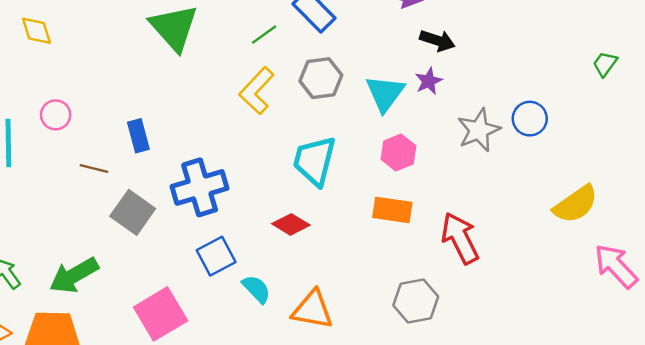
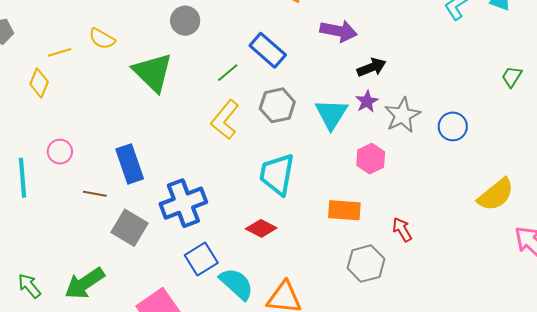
yellow diamond: (36, 31) -> (39, 83), turned 44
black arrow: (437, 41) -> (372, 67), turned -36
gray star: (479, 130) -> (402, 115), moved
blue rectangle: (138, 136) -> (130, 164), size x1.4
pink hexagon: (398, 153) -> (371, 159), moved
red arrow: (460, 238) -> (402, 230), size x0.6
cyan semicircle: (256, 289) -> (236, 284), size x1.4
gray hexagon: (416, 301) -> (366, 264), moved

